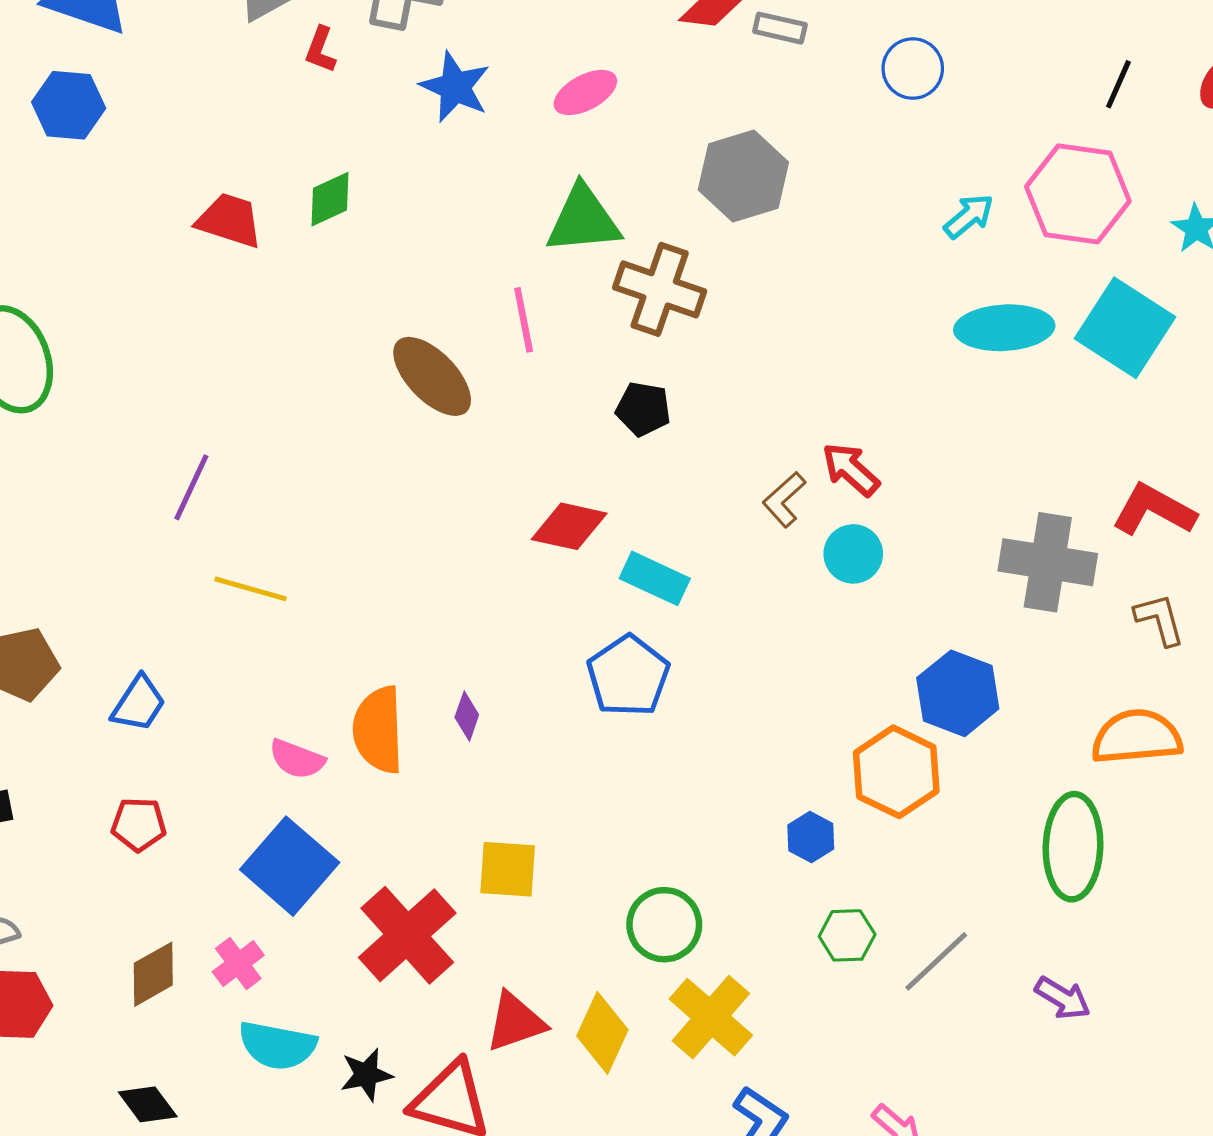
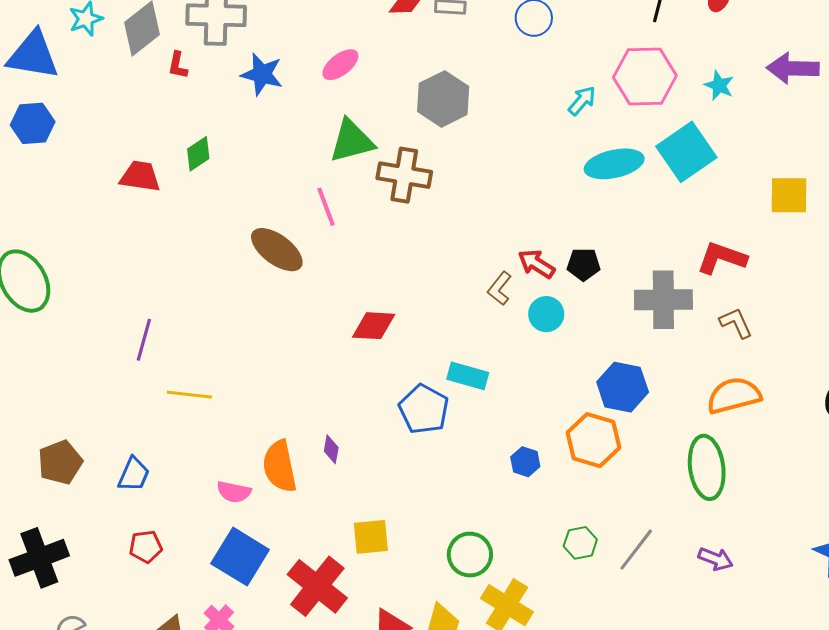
cyan square: (1125, 328) -> (686, 152), turned 32
black pentagon: (643, 409) -> (584, 264), moved
cyan rectangle: (655, 578) -> (468, 376), moved
blue hexagon: (811, 837) -> (525, 462), moved

